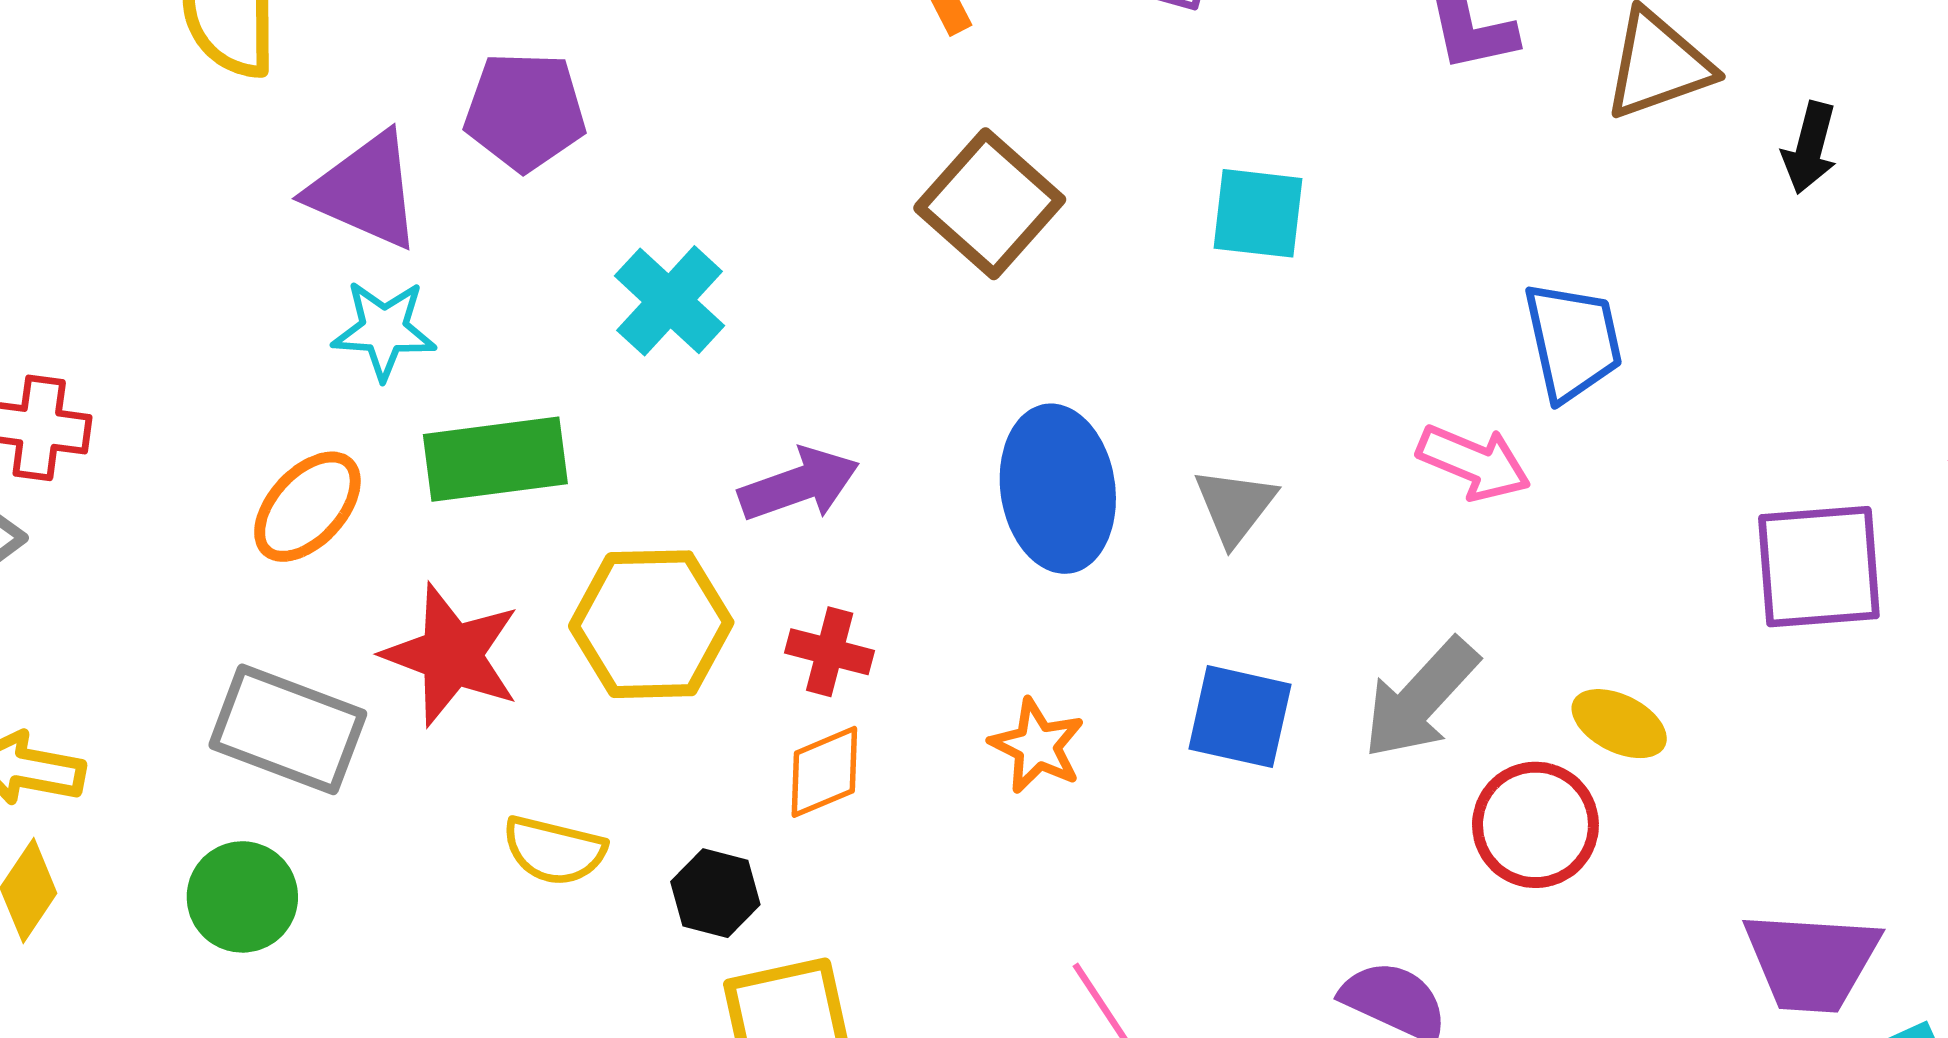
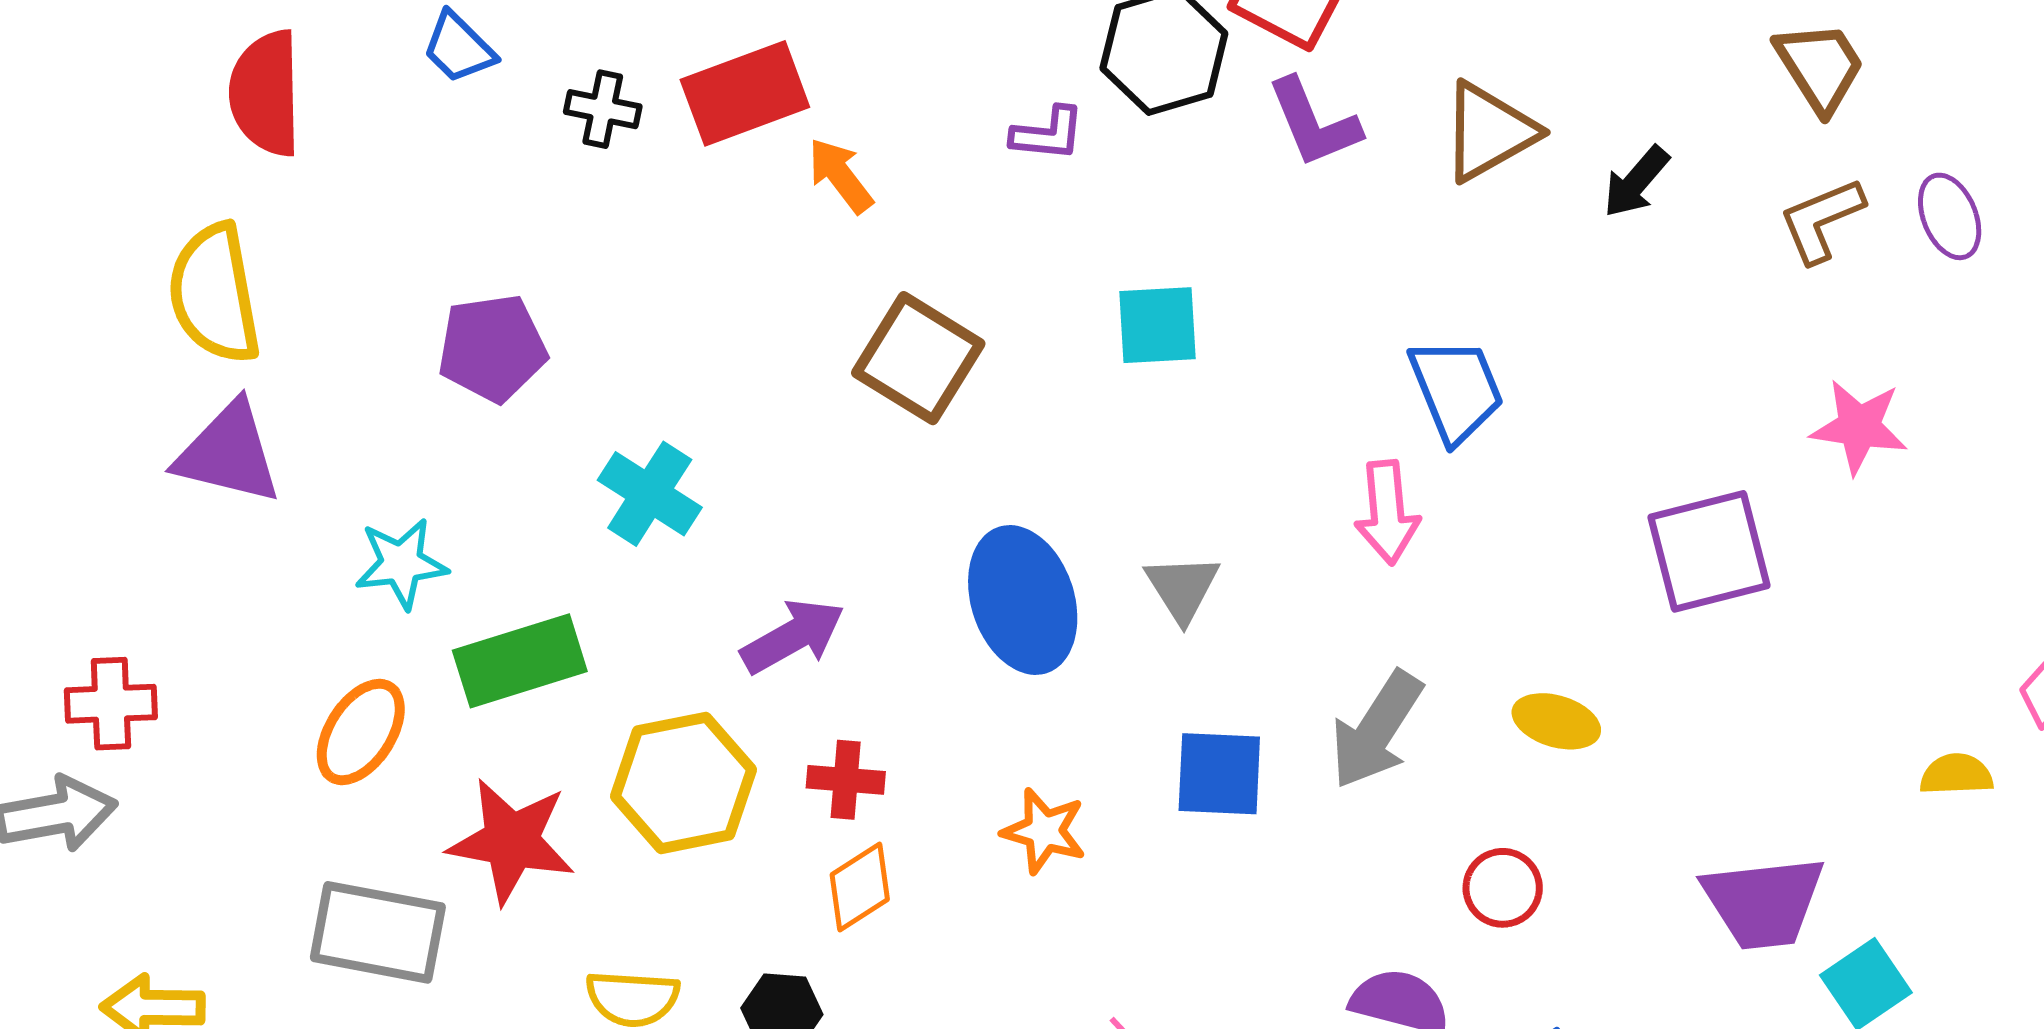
black arrow: (1810, 148) -> (1636, 182), turned 36
purple triangle: (365, 191) -> (228, 453), moved
pink arrow: (1474, 462) -> (1387, 512), turned 72
red circle: (1535, 825) -> (1503, 888), moved, size x0.7

